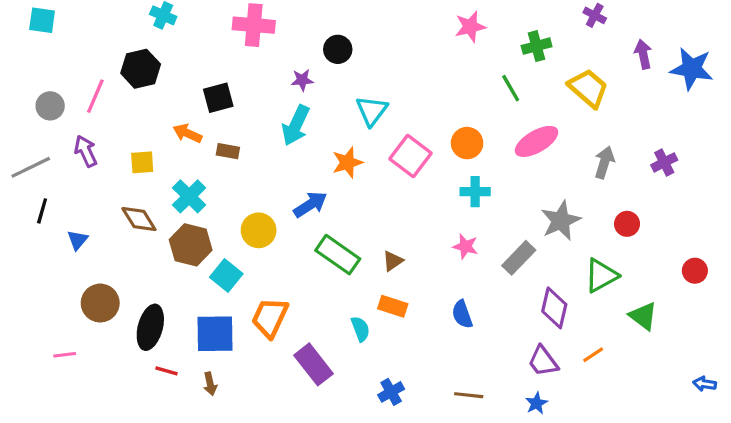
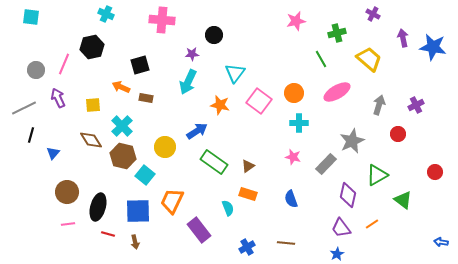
orange star: (347, 162) -> (220, 105), turned 30
red circle: (627, 224) -> (398, 134), moved
pink line: (65, 355) -> (68, 224), moved
brown line: (469, 395) -> (286, 243), moved

